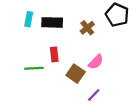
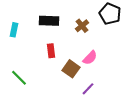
cyan rectangle: (29, 19) -> (14, 30), moved
green line: (34, 68) -> (19, 78), moved, turned 48

